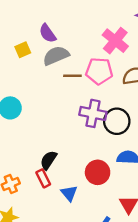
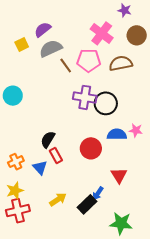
purple semicircle: (48, 33) -> (43, 30), turned 90
brown line: (72, 76) -> (66, 65), turned 56
red rectangle: (43, 178) -> (56, 155), moved
blue triangle: (69, 193) -> (40, 168), moved

